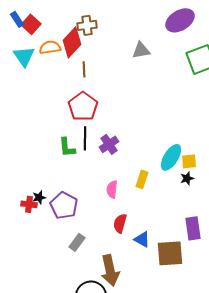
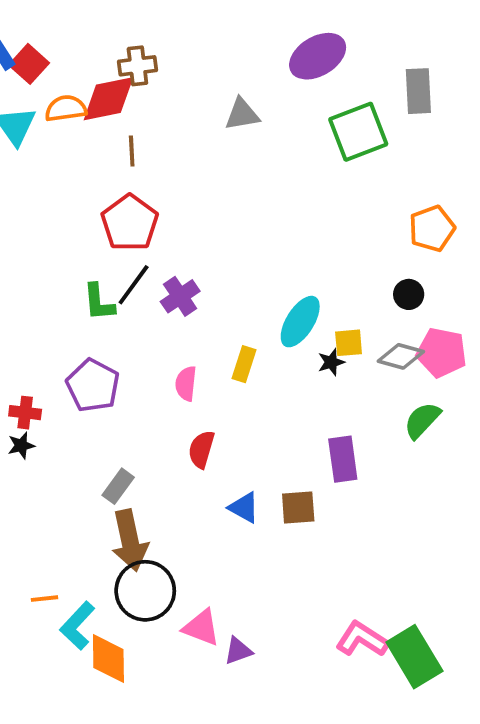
red diamond: (72, 42) -> (108, 99), turned 36
black line: (85, 138) -> (134, 285), turned 35
yellow square: (189, 161) -> (349, 343), moved
black star: (39, 197) -> (21, 446), moved
purple pentagon: (64, 205) -> (93, 385), moved
blue triangle: (142, 239) -> (244, 507), moved
brown square: (170, 253) -> (298, 507), size x0.7
brown arrow: (110, 270) -> (130, 540), moved

